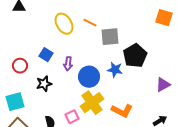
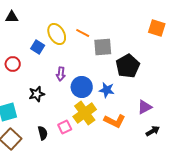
blue square: (46, 55) -> (38, 47), moved
red circle: (20, 66) -> (13, 64), moved
blue star: (115, 70) -> (107, 90), moved
purple triangle: (163, 85) -> (145, 107), moved

